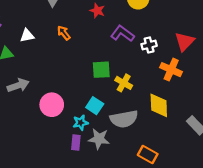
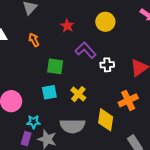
green square: (101, 70) -> (55, 66), moved
orange cross: (171, 70) -> (128, 100), moved, turned 30
cyan square: (95, 106) -> (49, 92), moved, turned 35

